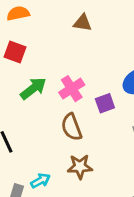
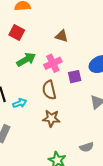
brown triangle: (82, 23) -> (62, 36), moved
cyan arrow: (40, 181) -> (20, 103), moved

